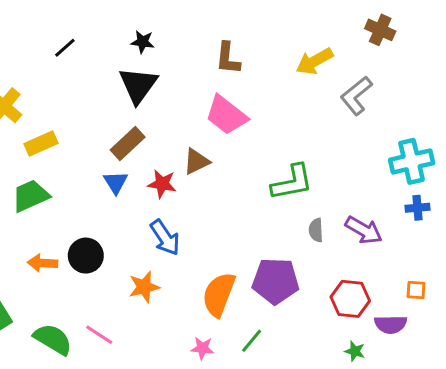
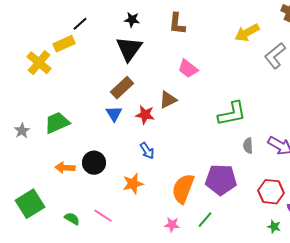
brown L-shape: (228, 58) -> (177, 24), moved
pink trapezoid: (226, 115) -> (188, 69), size x0.7
yellow rectangle: (41, 143) -> (64, 44), moved
blue arrow: (165, 238) -> (147, 151), size x0.7
green semicircle: (53, 339) -> (72, 219), size x0.6

